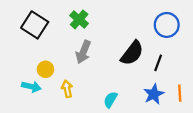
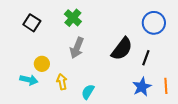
black square: (35, 25) -> (32, 23), size x0.7
cyan semicircle: (110, 100) -> (88, 92), moved

